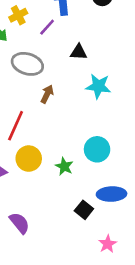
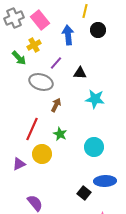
purple line: (47, 27) -> (56, 63), moved
green star: (64, 166) -> (60, 134), moved

